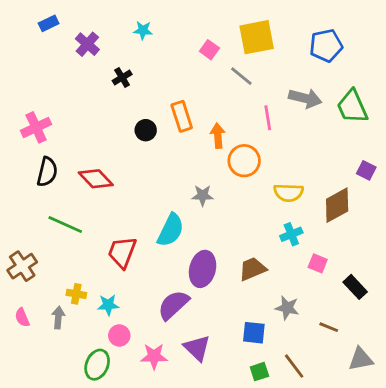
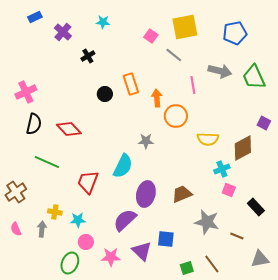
cyan cross: (291, 234) -> (222, 169), moved
gray star: (287, 308) -> (207, 222), size x1.4
blue square: (254, 333) -> (166, 239), moved

